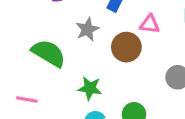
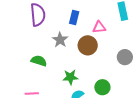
green semicircle: (49, 53) -> (39, 61), size x0.7

